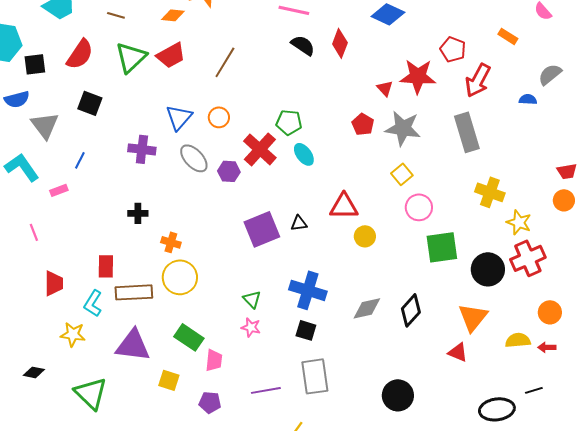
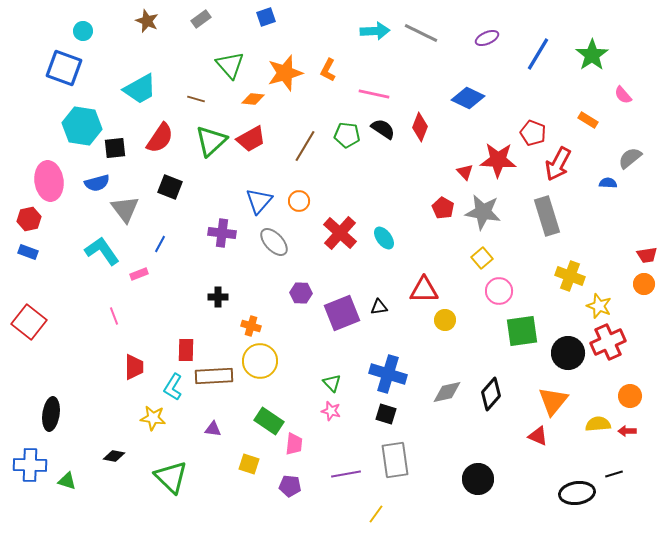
green pentagon: (289, 122) -> (347, 135), moved
purple hexagon: (229, 171) -> (301, 293), moved
purple triangle: (133, 345) -> (213, 429), size x0.5

